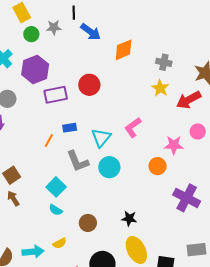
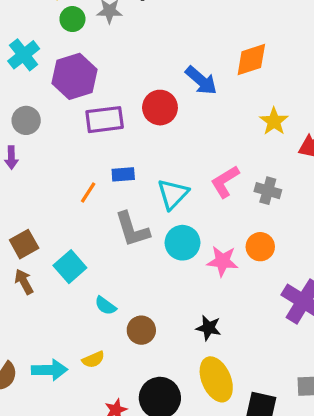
blue arrow: (91, 32) -> (201, 80), moved
orange diamond: (124, 50) -> (251, 60), moved
gray cross: (164, 62) -> (268, 191), moved
pink star: (174, 145) -> (222, 261), moved
cyan square: (56, 187) -> (70, 267), moved
cyan semicircle: (56, 210) -> (105, 306), moved

